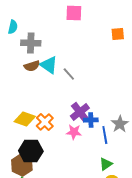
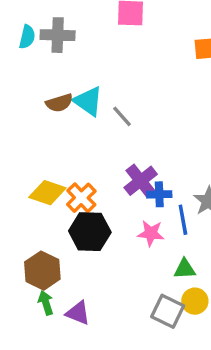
gray cross: (31, 43) -> (58, 35), moved
pink star: (74, 132) -> (151, 233), moved
black hexagon: (31, 151) -> (90, 232), moved
green triangle: (106, 164) -> (185, 269), turned 32

